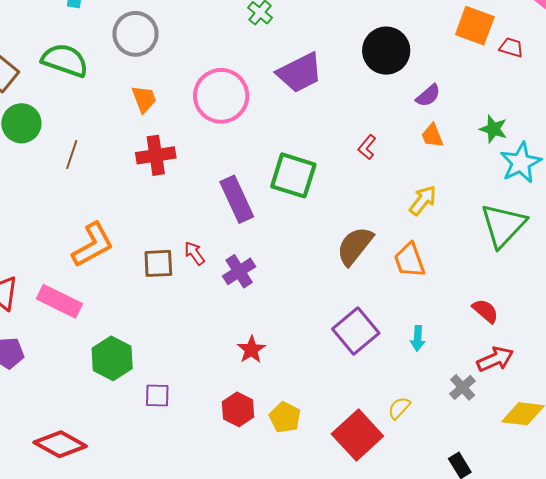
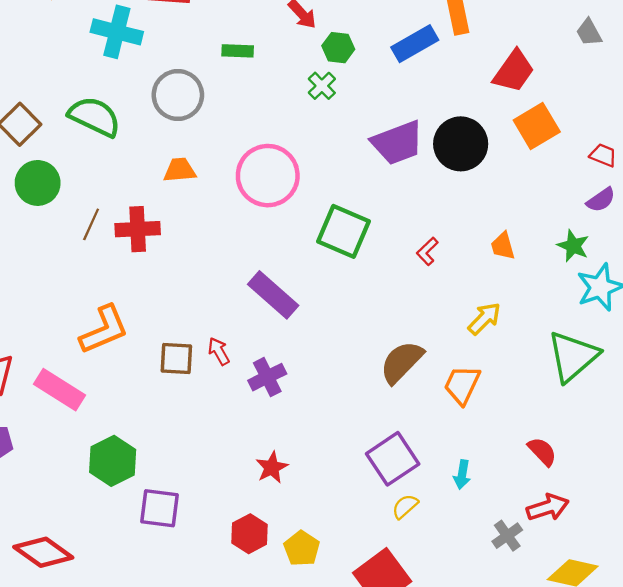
orange square: (475, 26) -> (537, 126), moved, turned 33
purple trapezoid: (300, 73) -> (397, 143), moved
purple semicircle: (428, 96) -> (601, 200), moved
orange trapezoid: (144, 99) -> (180, 170), turned -80
red cross: (156, 155) -> (138, 229), moved
green square: (293, 175) -> (343, 231), moved
purple rectangle: (237, 199) -> (273, 295), turned -30
orange trapezoid: (409, 260) -> (462, 385), turned 39
purple square: (157, 395) -> (159, 508), size x1.4
yellow semicircle: (399, 408) -> (405, 506), moved

